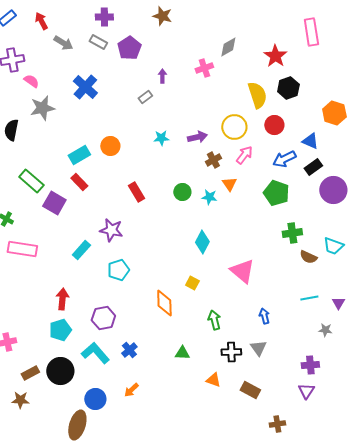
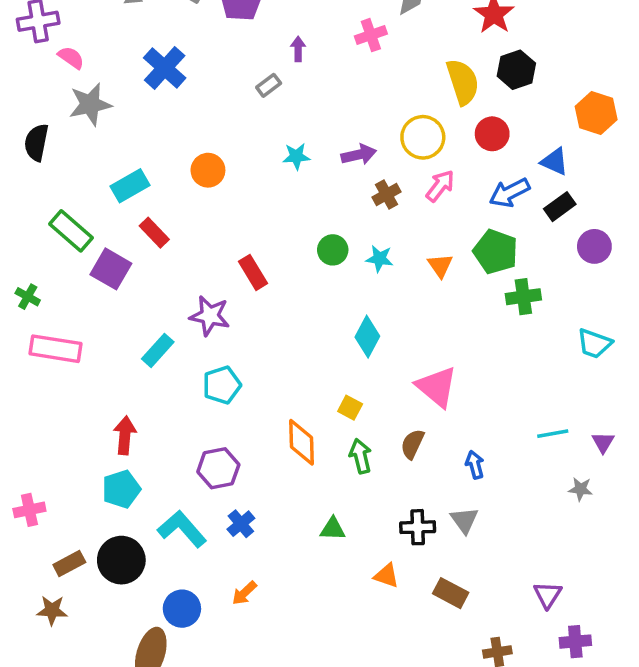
cyan rectangle: (79, 155) -> (130, 186), moved
orange triangle: (229, 184) -> (440, 266), moved
purple circle: (333, 190) -> (594, 246), size x0.7
red rectangle: (136, 192) -> (253, 272), moved
green cross: (292, 233) -> (523, 297), moved
brown semicircle: (308, 257) -> (412, 444), moved, turned 90
purple hexagon: (103, 318) -> (218, 468), moved
green arrow: (214, 320) -> (360, 456), moved
purple cross: (310, 365) -> (575, 642), moved

